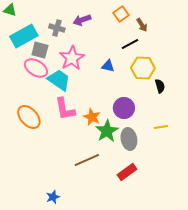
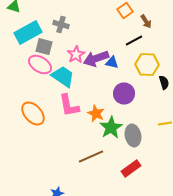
purple arrow: (82, 20) -> (96, 58), moved, size x1.4
pink star: (72, 58) -> (76, 54), size x0.7
purple circle: (124, 108) -> (124, 94), moved

